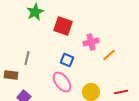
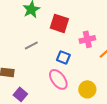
gray line: (27, 58) -> (31, 45), moved, turned 48

